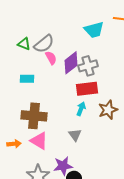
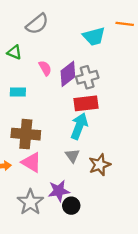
gray semicircle: (44, 44) -> (37, 24), moved
cyan arrow: (81, 109) -> (79, 126), size x1.6
brown star: (108, 110) -> (100, 165), moved

